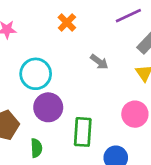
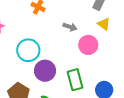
pink circle: (135, 114) -> (88, 45), moved

